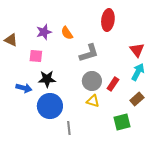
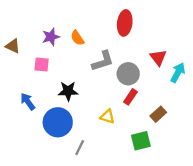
cyan arrow: (138, 72) -> (178, 73), moved
black star: (47, 79) -> (68, 91), moved
gray circle: (92, 81) -> (128, 74), moved
blue arrow: (24, 88) -> (28, 101), turned -140
gray line: (69, 128) -> (80, 148), turned 32

